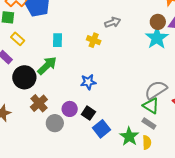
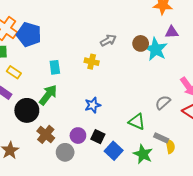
brown circle: (158, 22) -> (141, 43), moved
gray semicircle: (156, 90) -> (163, 102), size x0.7
green triangle: (151, 106) -> (137, 122), moved
yellow semicircle: (147, 142) -> (170, 146), moved

